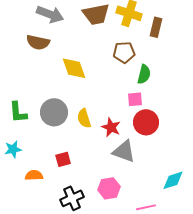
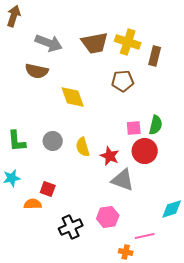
green semicircle: (144, 74) -> (156, 125), moved
gray circle: (54, 112) -> (53, 141), size x0.7
red square: (63, 159) -> (48, 189), moved, turned 35

